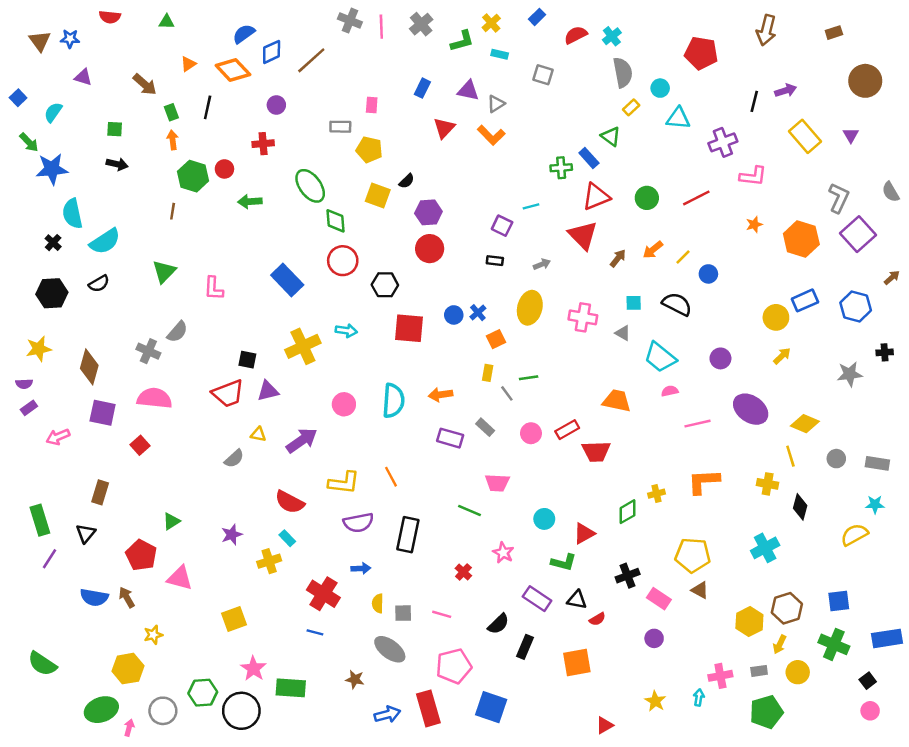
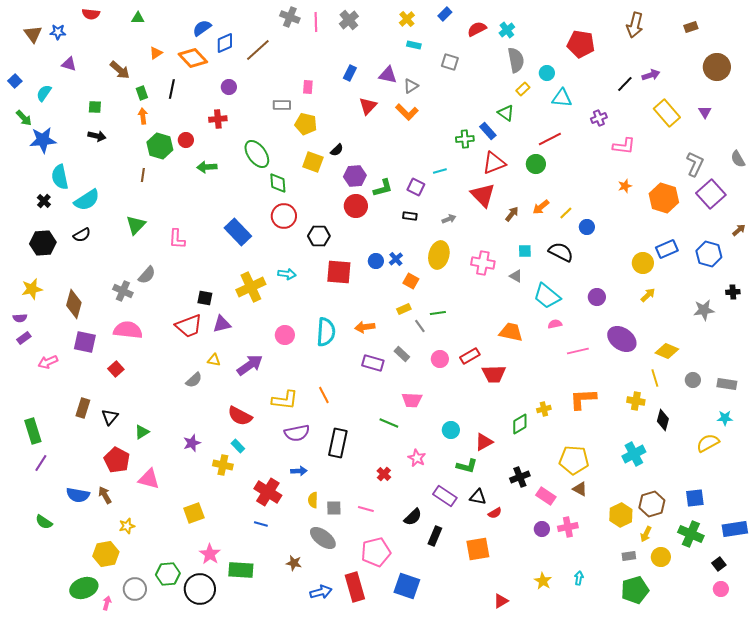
green L-shape: (462, 41) -> (383, 188), moved
black line: (754, 101) -> (625, 84), turned 30
purple cross: (723, 142) -> (599, 118), size x0.7
red line: (696, 198) -> (550, 139), moved
orange square: (496, 339) -> (411, 281), turned -35
yellow rectangle: (488, 373) -> (404, 309), turned 56
black triangle: (86, 533) -> (110, 417), moved
yellow cross: (269, 561) -> (223, 465), turned 30
green semicircle: (42, 664) -> (44, 522), moved, size x0.7
pink cross: (720, 676) -> (568, 527), moved

